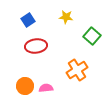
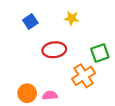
green square: (92, 36) -> (100, 53), moved, turned 30
red ellipse: (36, 46) -> (54, 50), moved

